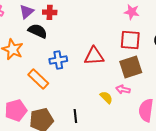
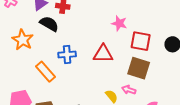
pink star: (132, 12) -> (119, 23), moved
brown square: (131, 67) -> (139, 68), turned 30

